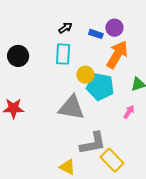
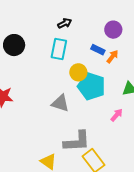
blue rectangle: (96, 34) -> (98, 50), moved
orange arrow: (117, 55) -> (113, 57), size x0.5
gray triangle: (72, 108) -> (60, 103), size x0.7

